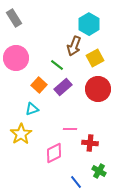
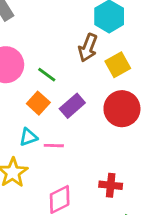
green line: (57, 65) -> (47, 75), moved
pink line: (70, 129) -> (54, 146), moved

